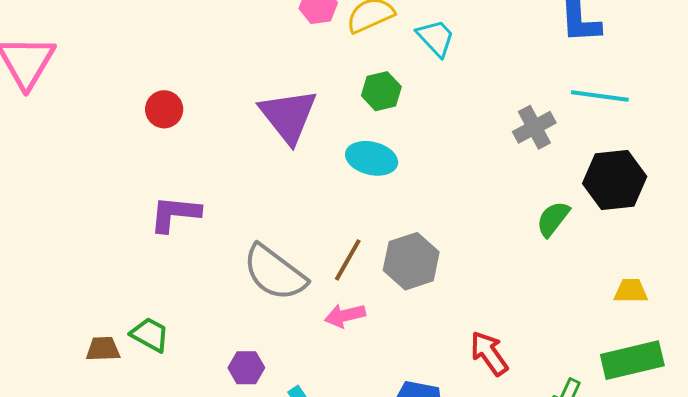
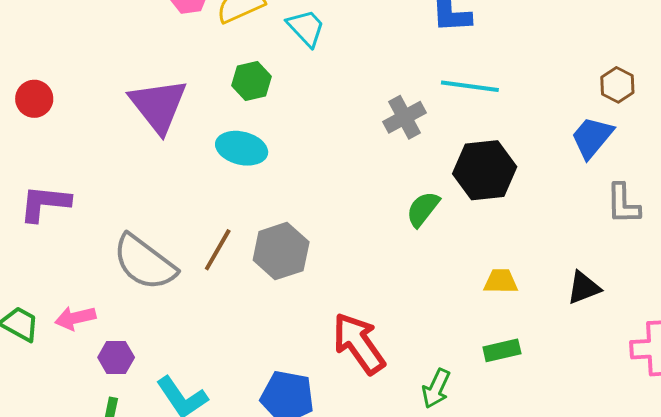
pink arrow: (345, 315) -> (75, 318), moved
red arrow: (489, 353) -> (359, 343), size x1.4
green rectangle: (632, 360) -> (502, 350), size x0.6

